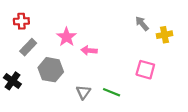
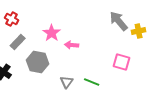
red cross: (21, 21) -> (12, 19), turned 32
gray arrow: (142, 23) -> (119, 21), size x1.5

